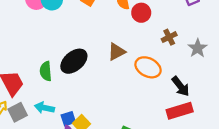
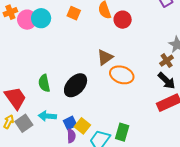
brown cross: (169, 37) -> (167, 61), moved
black ellipse: (74, 61) -> (76, 85), moved
orange ellipse: (148, 67) -> (122, 75), moved

